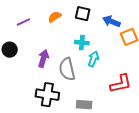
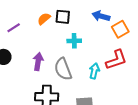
black square: (83, 14) -> (63, 17), moved
cyan arrow: (93, 59) -> (94, 71), moved
red L-shape: (121, 84) -> (116, 60), moved

